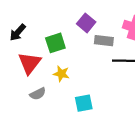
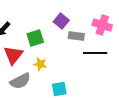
gray semicircle: (38, 94) -> (20, 81), size x1.5

